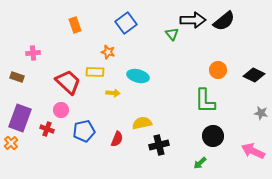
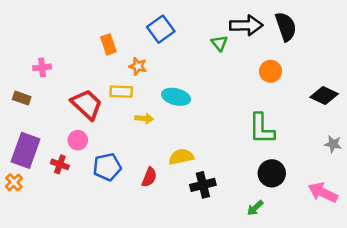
black semicircle: (224, 21) -> (286, 27), turned -70
orange rectangle: (75, 25) -> (108, 44), moved
orange circle: (218, 70) -> (270, 71), moved

